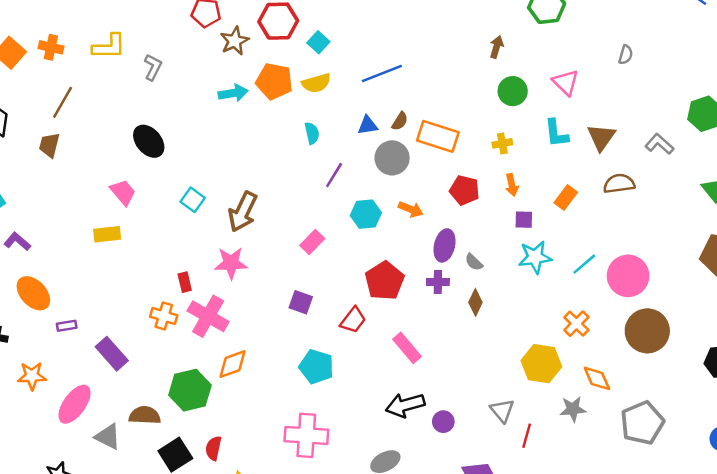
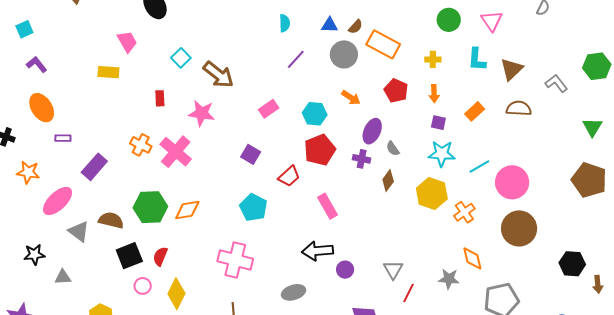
brown arrow: (243, 212) -> (218, 75), turned -88
cyan hexagon: (366, 214) -> (315, 114), moved
red rectangle: (185, 282) -> (160, 98), moved
purple rectangle: (112, 354) -> (94, 167), turned 72
orange diamond: (232, 364) -> (187, 210), moved
yellow hexagon: (541, 364) -> (432, 193), moved

